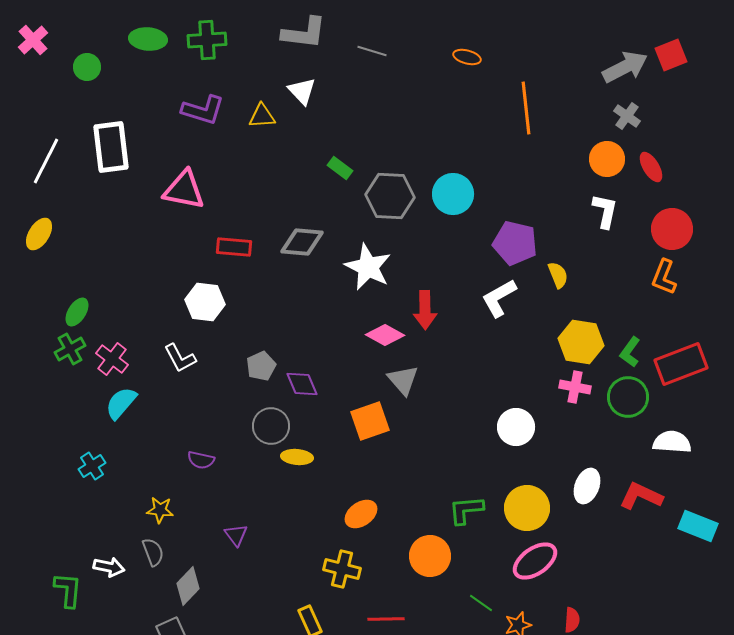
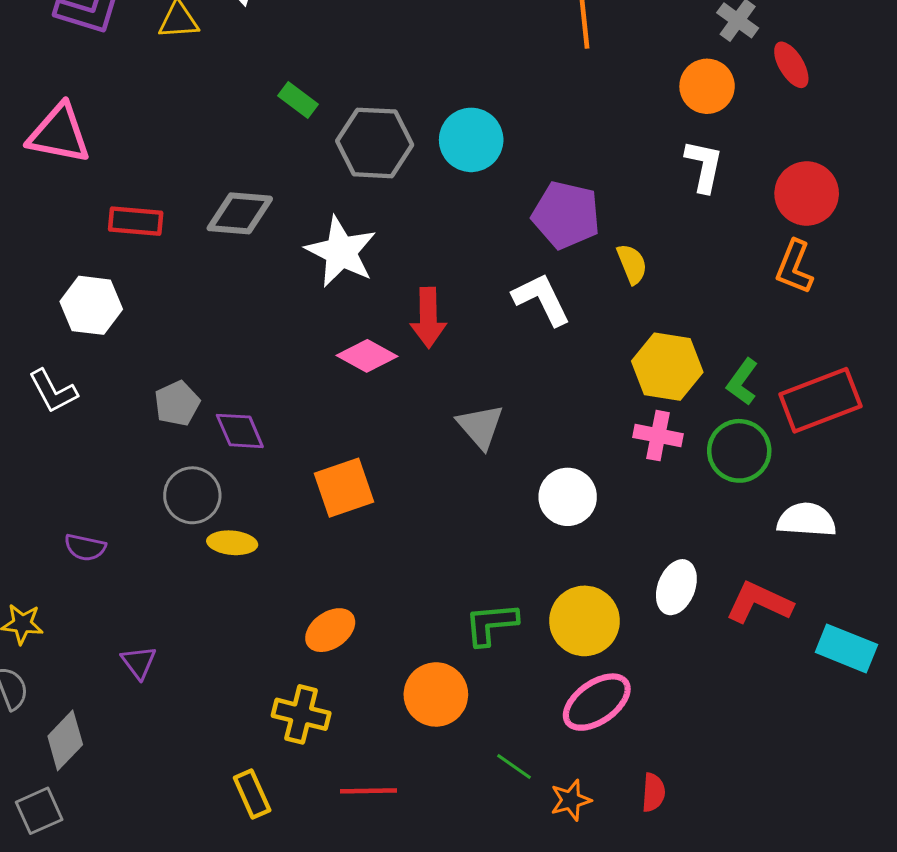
red ellipse: (651, 167) -> (791, 65), moved
white L-shape: (499, 298) -> (542, 299), turned 93
gray triangle: (403, 380) -> (480, 426), moved

